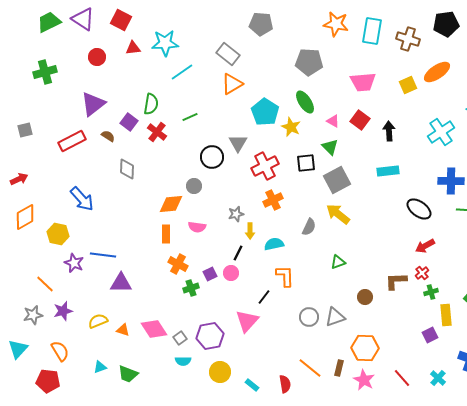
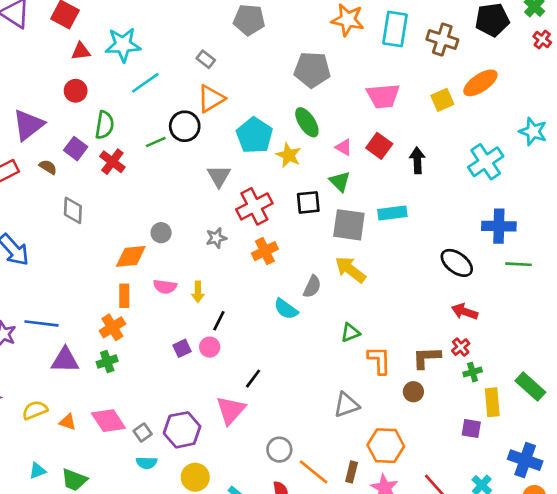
gray rectangle: (228, 54) -> (206, 59), size x0.6
red circle: (97, 57) -> (76, 91), moved
black circle: (212, 157) -> (185, 126), moved
cyan rectangle: (388, 171) -> (392, 213), moved
gray square: (337, 180) -> (349, 225), turned 36
gray star: (236, 214) -> (216, 238), moved
yellow arrow: (250, 231) -> (198, 292), moved
cyan semicircle: (274, 244) -> (286, 309), moved, turned -132
red arrow: (425, 246) -> (465, 312), turned 48
orange cross: (178, 264) -> (112, 327), moved, turned 30
orange L-shape: (285, 276) -> (379, 360), moved
green cross: (191, 288) -> (107, 362), moved
brown circle: (365, 297) -> (413, 392), moved
gray circle: (309, 317) -> (279, 450), moved
purple square: (430, 335) -> (471, 429), turned 35

